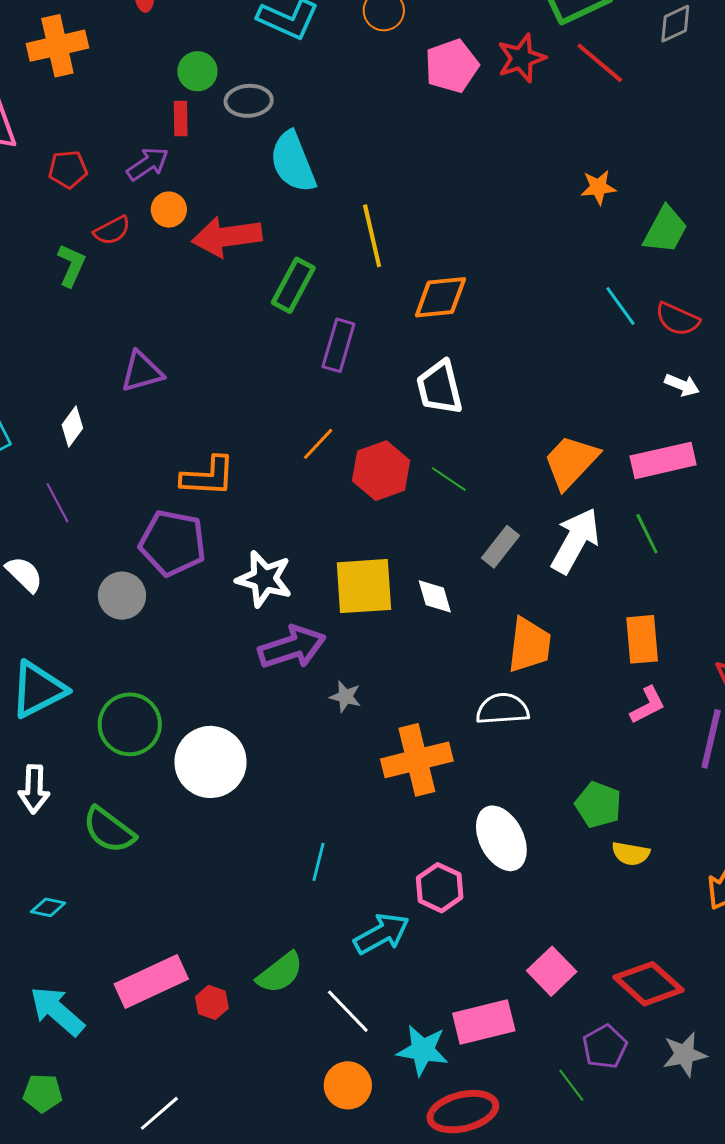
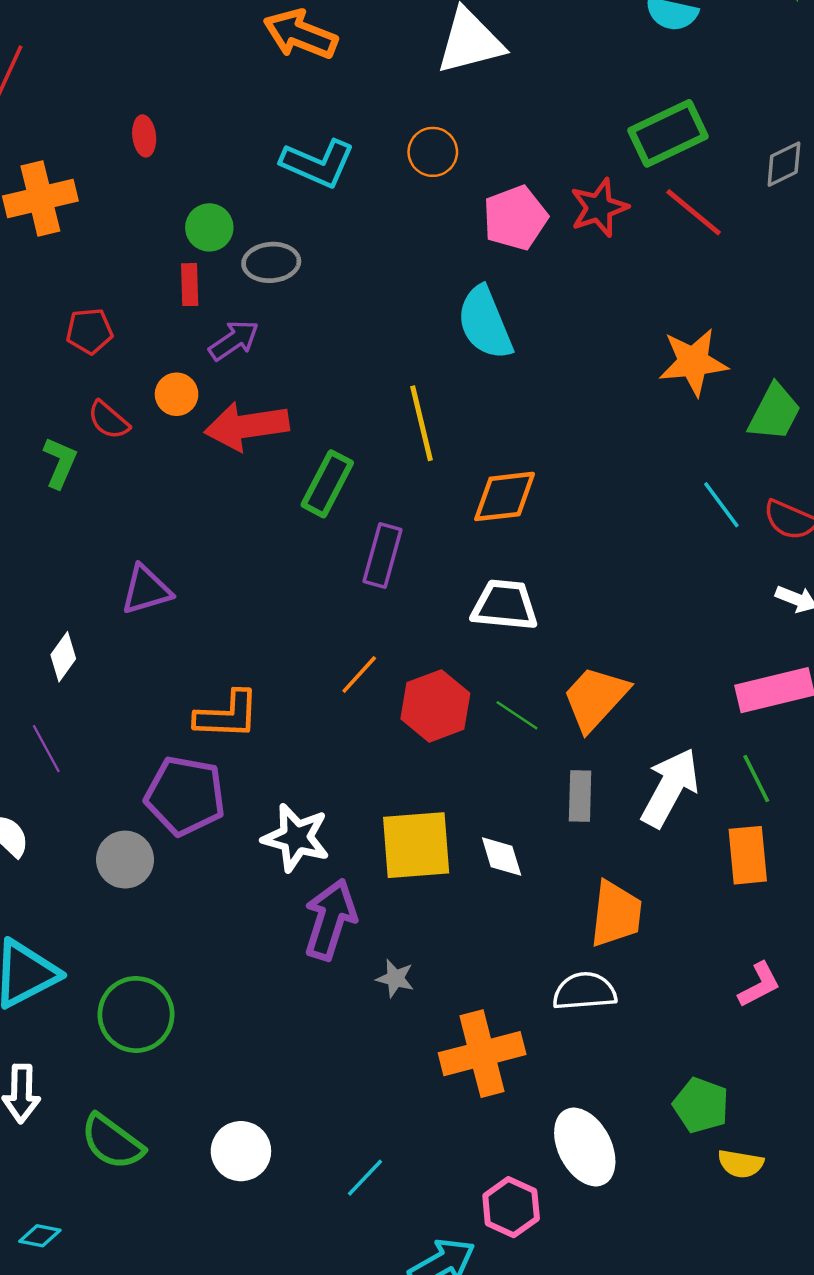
cyan semicircle: (293, 162) -> (485, 323), moved
purple arrow: (148, 164) -> (234, 340), moved
red pentagon: (68, 169) -> (89, 331), moved
orange star: (598, 187) -> (693, 362), size x1.6
red semicircle: (112, 230) -> (109, 420), turned 69
white trapezoid: (440, 388) -> (505, 605), turned 110
orange trapezoid: (571, 462) -> (595, 698), moved
gray rectangle: (501, 547) -> (580, 796), turned -36
orange rectangle: (642, 639) -> (748, 855), moved
purple arrow: (292, 647) -> (330, 920), turned -54
white circle: (210, 762) -> (241, 1151), moved, size x0.7
cyan line: (319, 862) -> (365, 1178), turned 30

